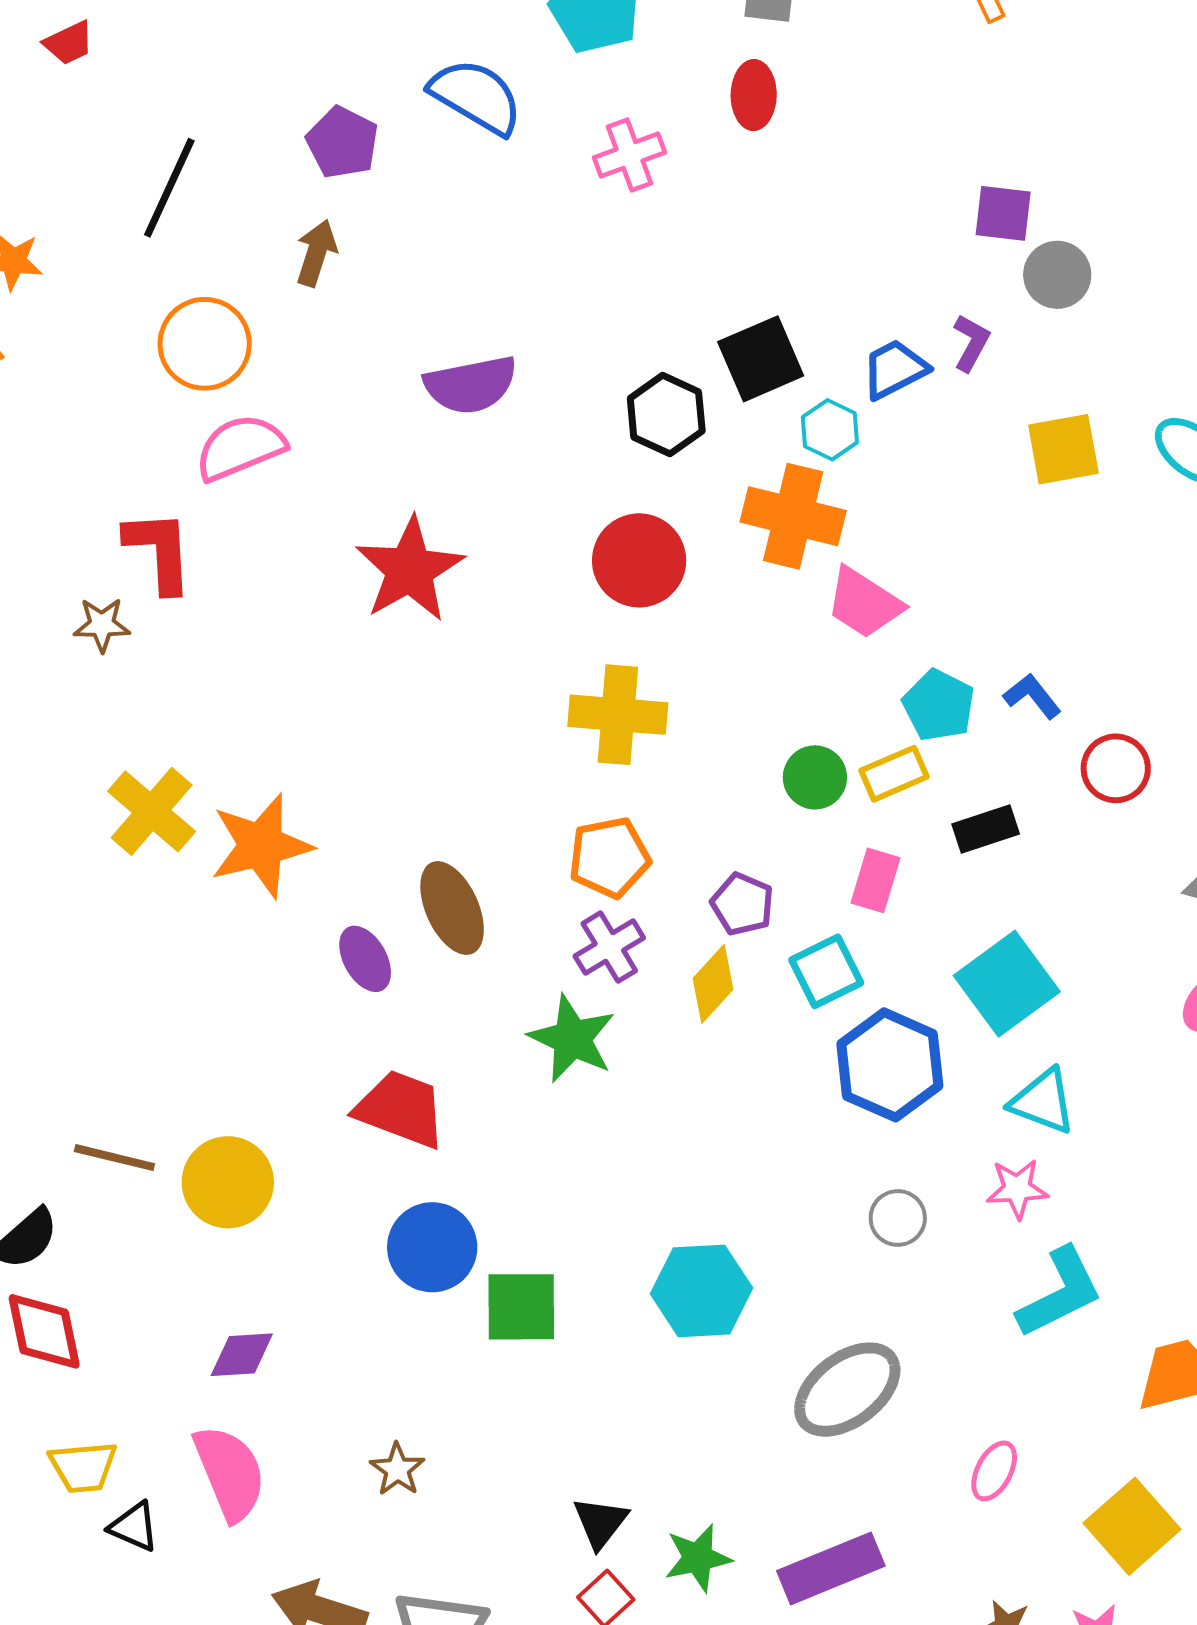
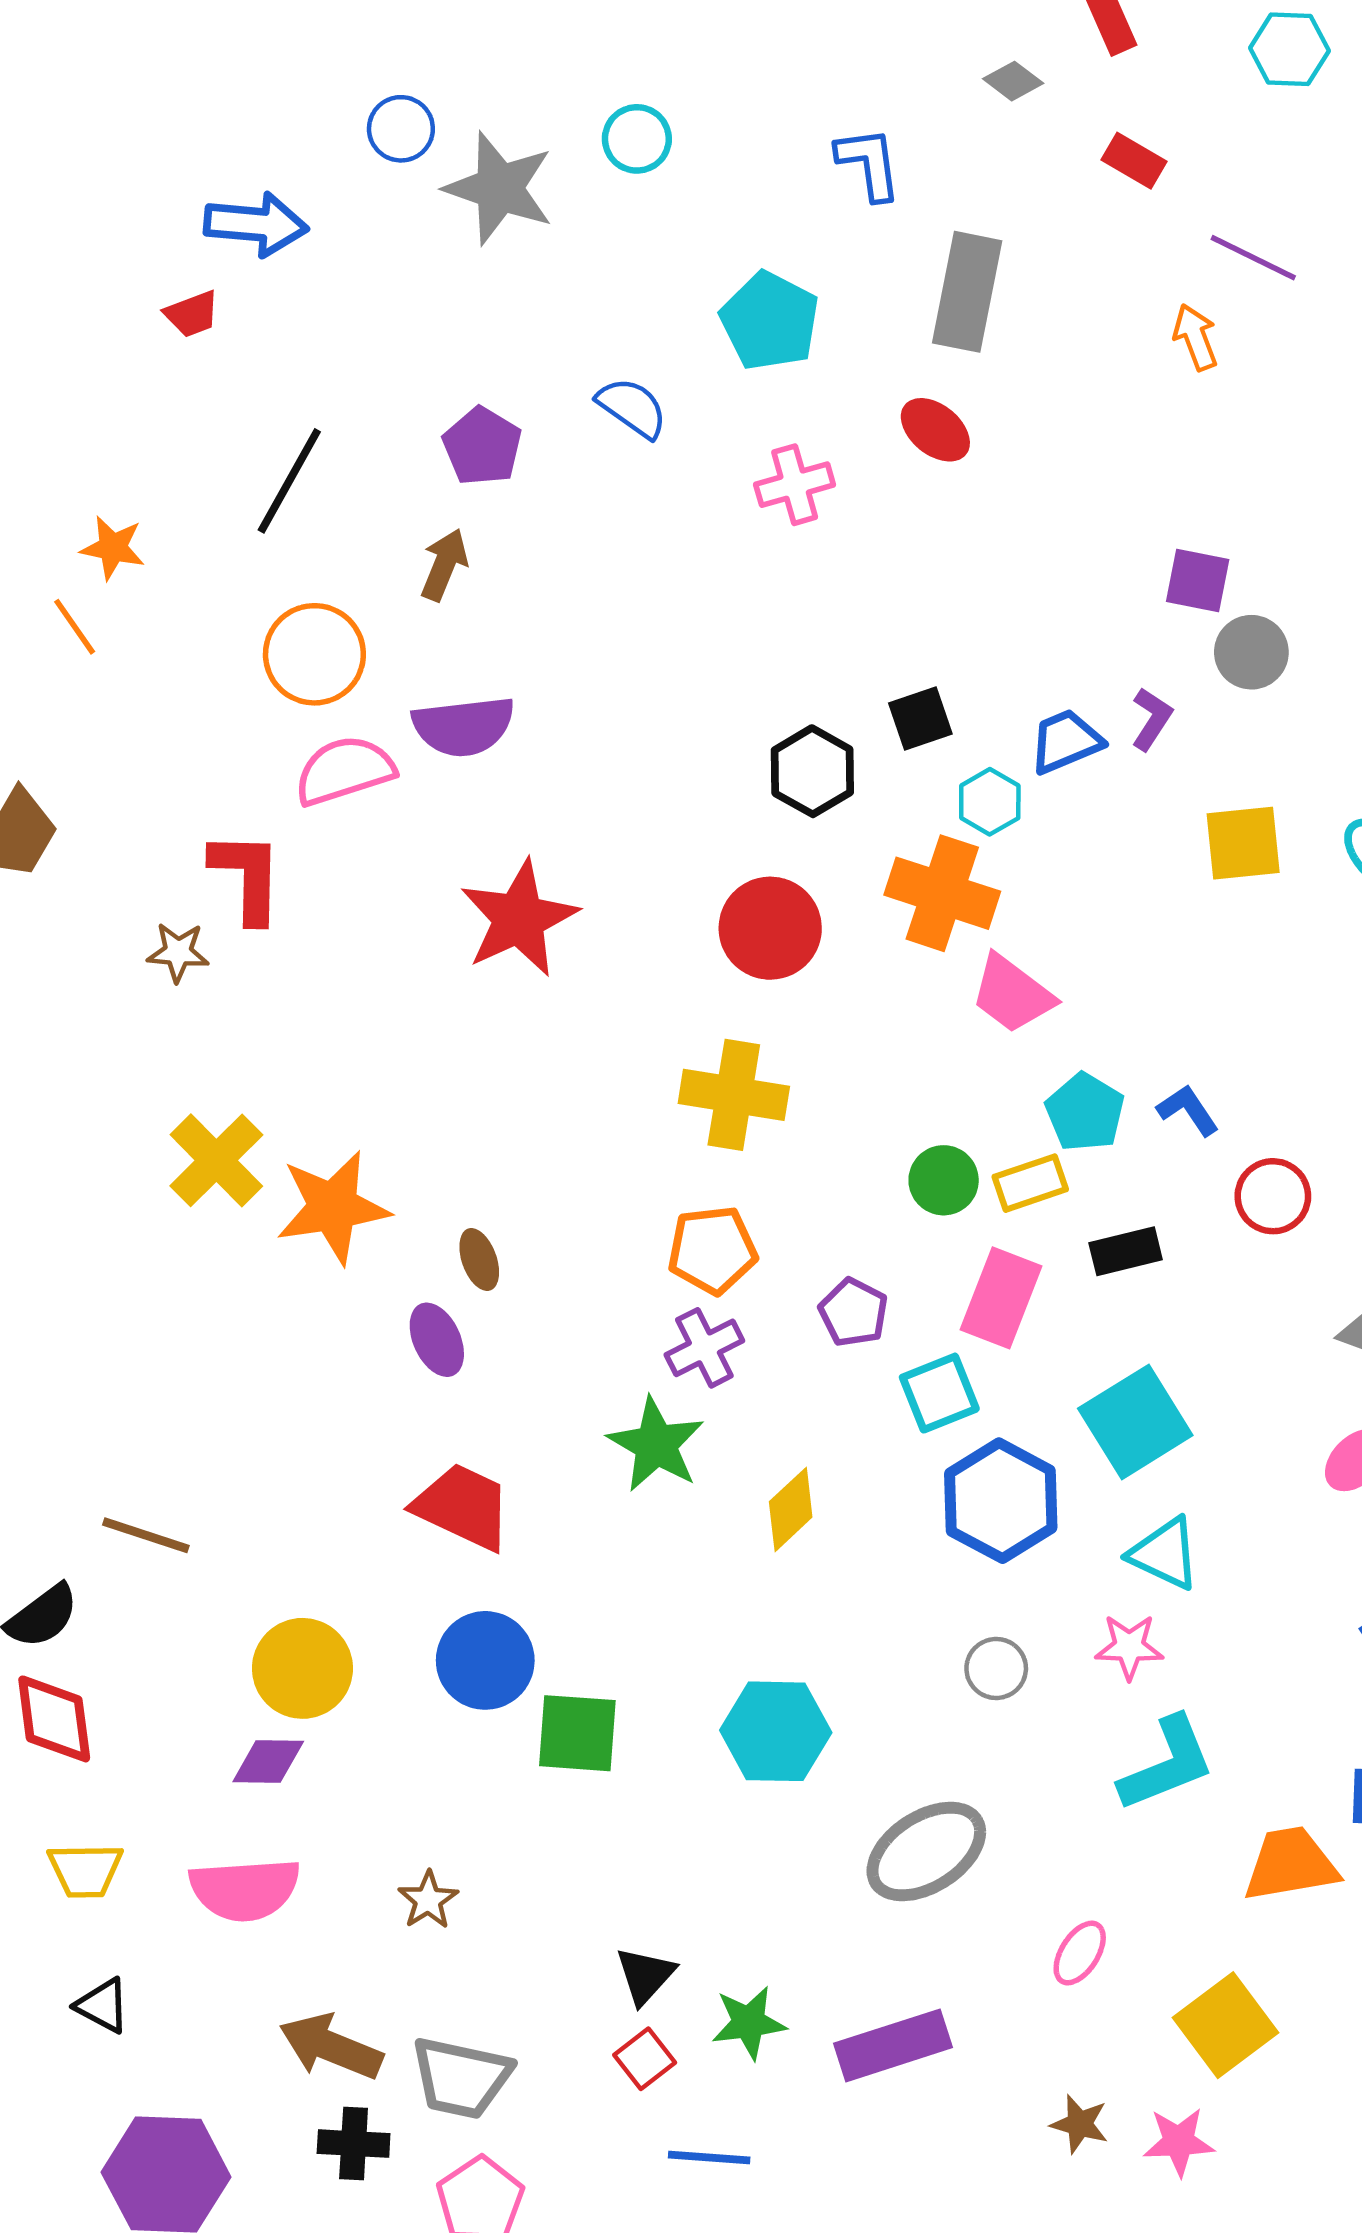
red ellipse: (754, 95) -> (935, 430), turned -56
blue semicircle: (476, 96) -> (632, 408), size x0.7
black square: (761, 359) -> (920, 719), size x0.7
purple semicircle: (471, 385) -> (464, 726), moved
pink rectangle: (876, 880) -> (1001, 1298), size x1.4
brown ellipse: (452, 908) -> (479, 1260), moved, size x0.6
yellow diamond: (713, 984) -> (791, 1509), moved
yellow circle: (228, 1182) -> (302, 1668), moved
pink semicircle: (230, 1473) -> (245, 1889), turned 104
black triangle: (134, 1527) -> (103, 2006), moved

